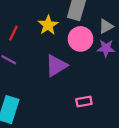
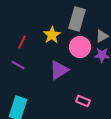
pink rectangle: (84, 101) -> (83, 101), turned 32

